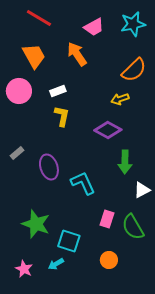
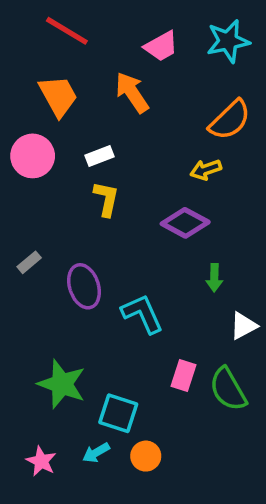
green arrow: (125, 162) -> (214, 278), size x0.7
orange circle: (109, 260) -> (146, 456), moved

